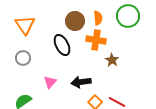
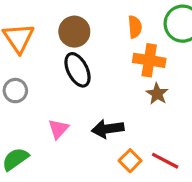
brown circle: (75, 21) -> (74, 32), moved
orange cross: (96, 40) -> (149, 60), moved

